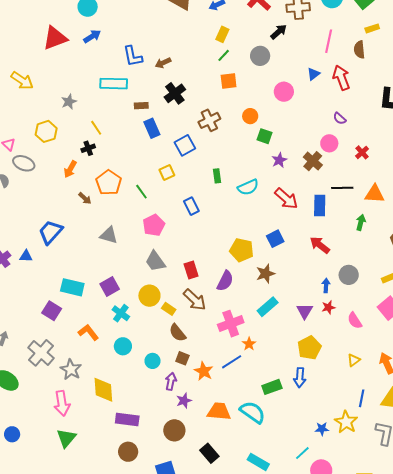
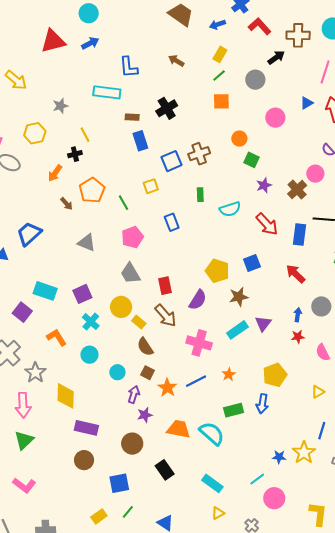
brown arrow: (163, 63) -> (176, 61), moved, turned 49
brown cross: (209, 120) -> (199, 154), moved
purple triangle: (305, 311) -> (263, 324), moved
pink cross: (231, 324) -> (199, 343), turned 30
orange star: (249, 344) -> (229, 374), moved

